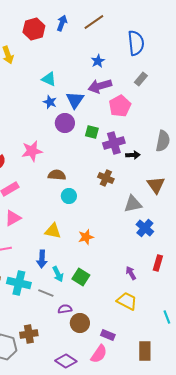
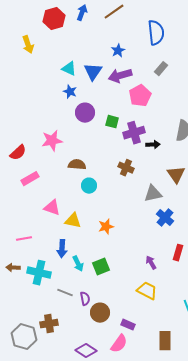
blue triangle: (75, 100) -> (93, 72), moved
pink triangle: (13, 218) -> (52, 208), moved, turned 48
green square: (81, 277) -> (101, 267), turned 36
gray line: (46, 293) -> (65, 293), moved
purple semicircle: (65, 309) -> (85, 299), turned 88

